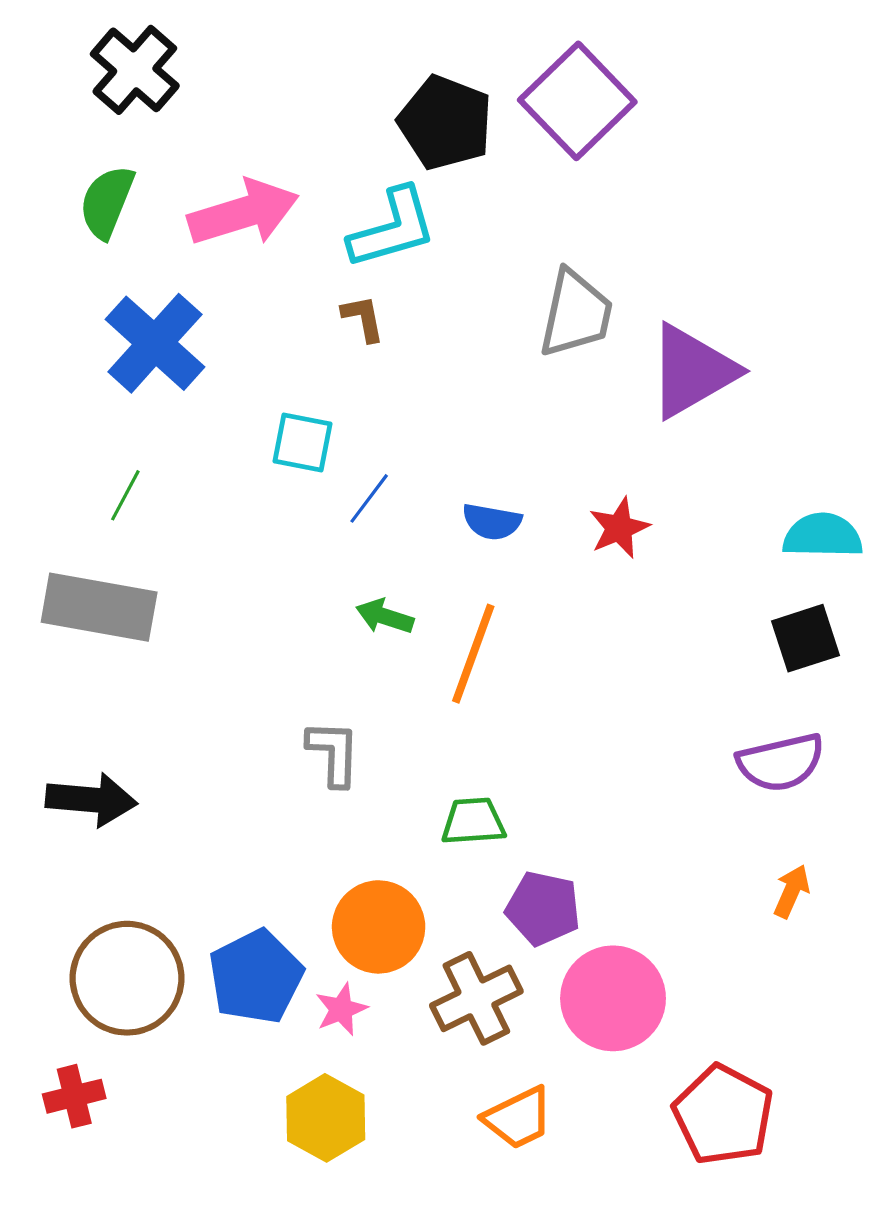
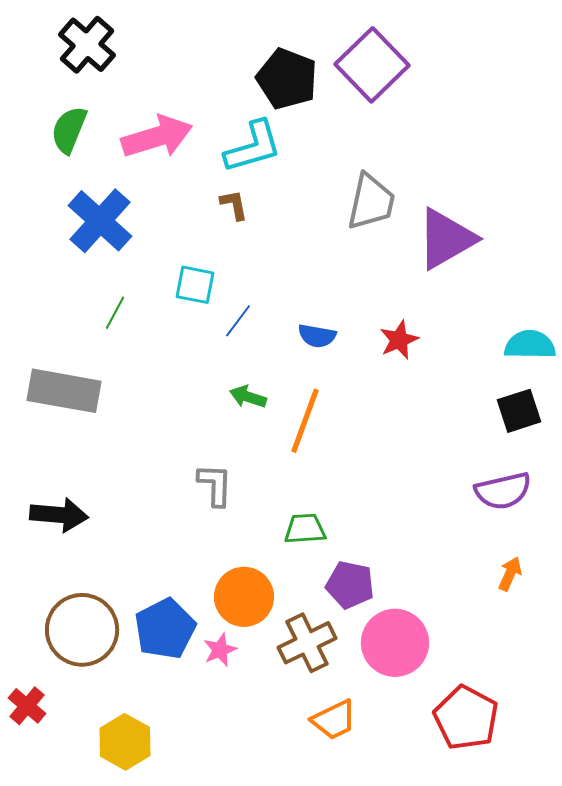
green line: (125, 495) -> (115, 313), moved
red cross: (74, 1096) -> (27, 706), moved, turned -36
yellow hexagon: (326, 1118) -> (125, 742), moved

